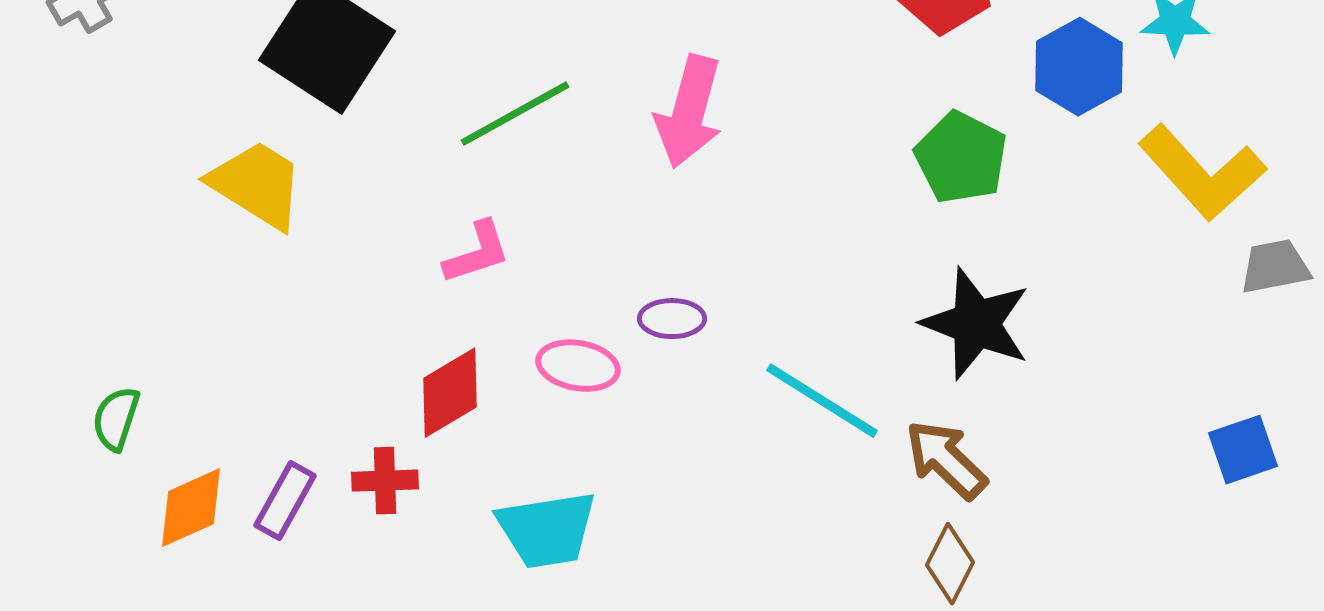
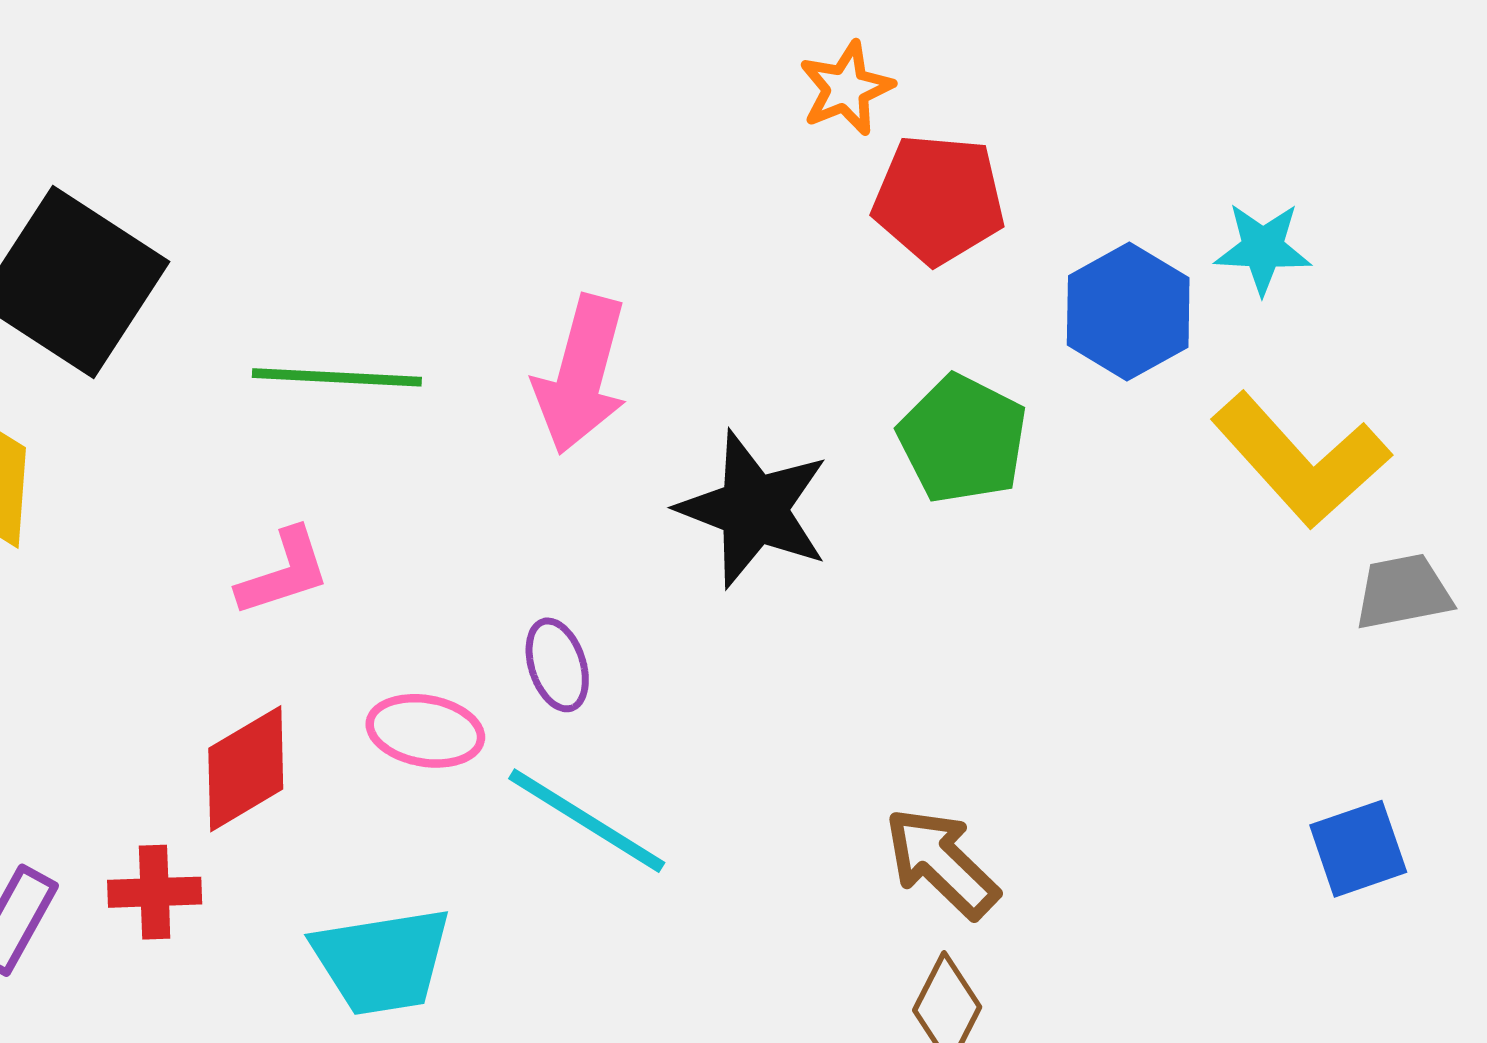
green line: (515, 114) -> (337, 377), turned 32
purple ellipse: (672, 319) -> (557, 665), turned 72
black star: (976, 324) -> (754, 509), moved
cyan line: (822, 401) -> (587, 821), moved

